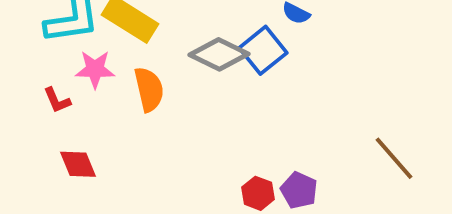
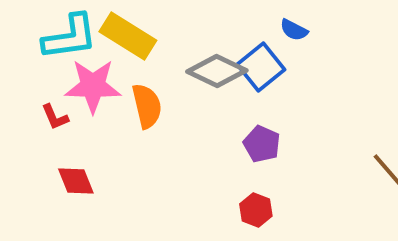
pink star: (95, 69) -> (93, 86), size x1.4
purple pentagon: (299, 190) -> (262, 144), moved

